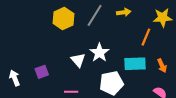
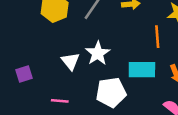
orange line: (146, 37) -> (157, 37), turned -30

